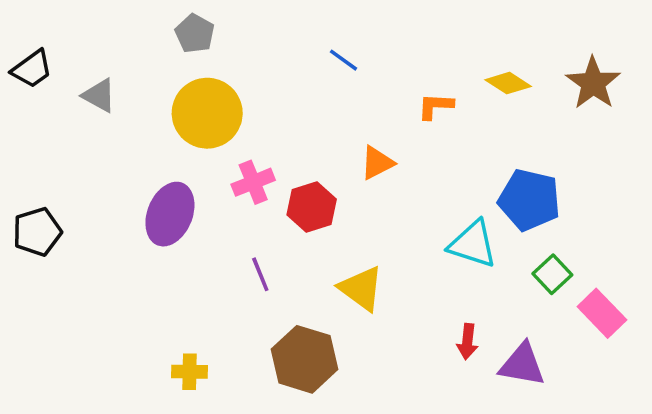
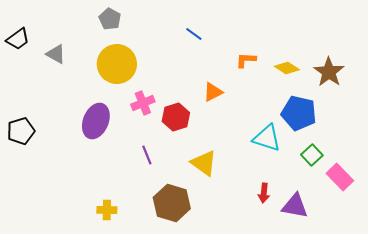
yellow diamond: (508, 83) -> (287, 68), moved
brown star: (593, 83) -> (329, 72), moved

